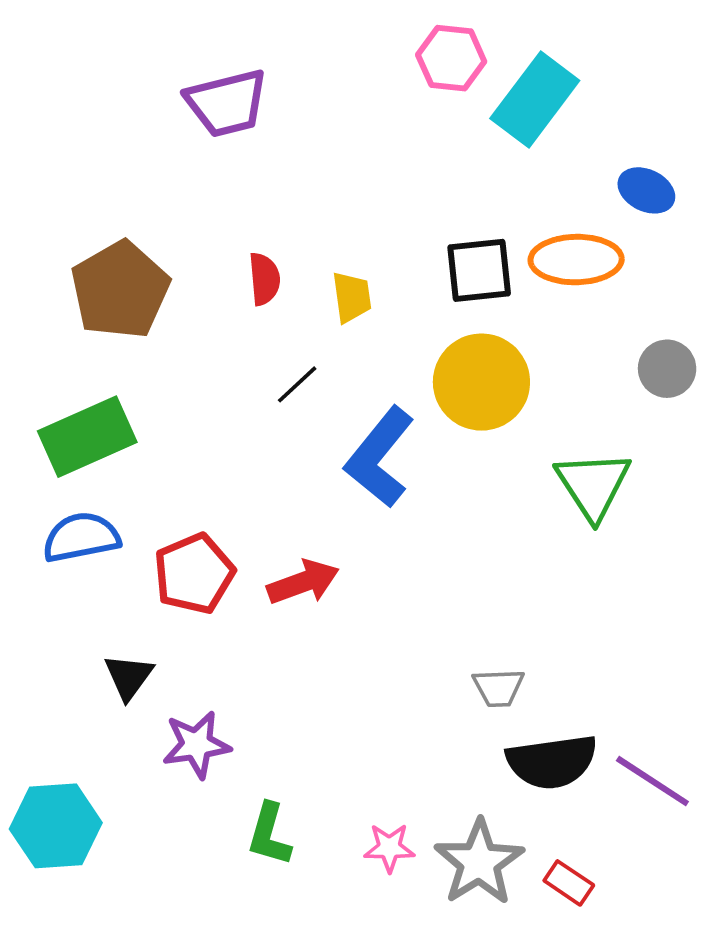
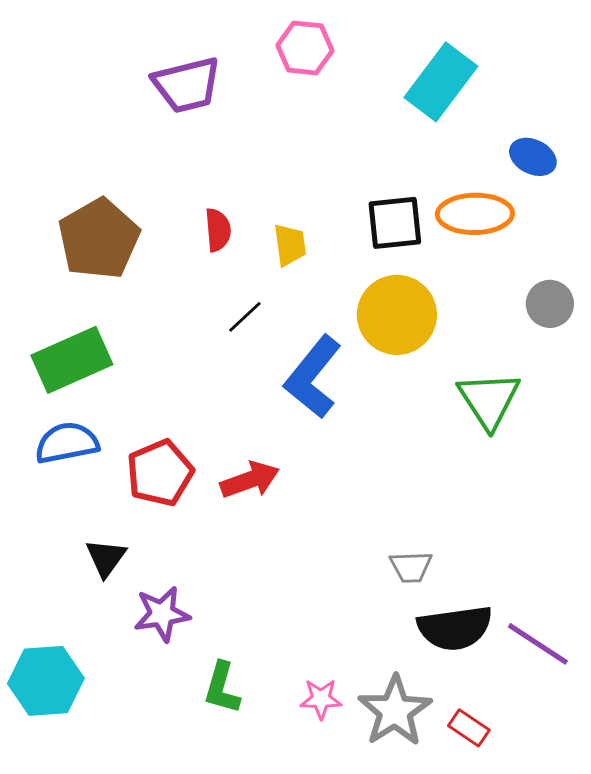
pink hexagon: (451, 58) -> (305, 48), moved

